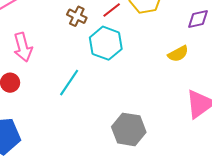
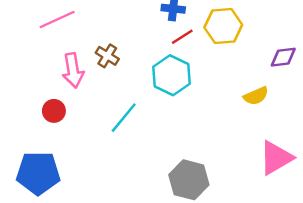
brown cross: (77, 16) -> (107, 56), moved

